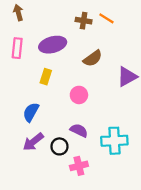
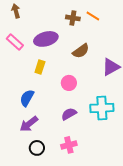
pink rectangle: (17, 48) -> (15, 42), turned -54
purple semicircle: (79, 130) -> (69, 114), turned -56
cyan cross: (114, 141) -> (102, 108), moved
black circle: (59, 146) -> (37, 148), moved

